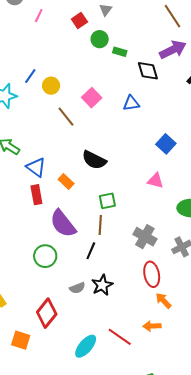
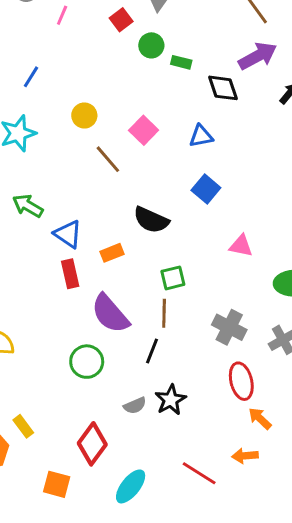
blue line: (30, 76) -> (31, 77), moved
blue square: (166, 144) -> (206, 189), moved
orange rectangle: (66, 182) -> (112, 253), turned -63
cyan ellipse: (86, 346) -> (131, 486), moved

